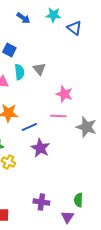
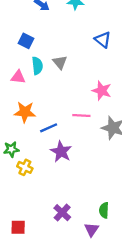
blue triangle: (74, 28) -> (103, 40), moved
pink star: (64, 94) -> (102, 91), moved
purple cross: (41, 202) -> (62, 213), turned 35

